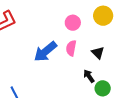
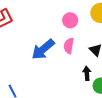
black arrow: (89, 76) -> (87, 73), turned 32

